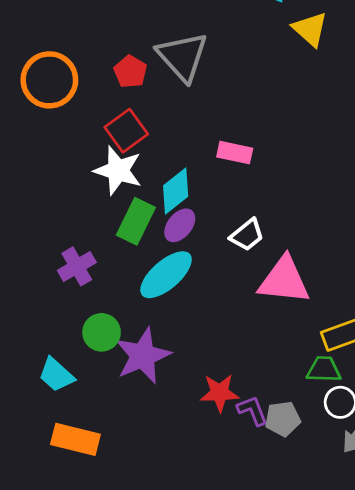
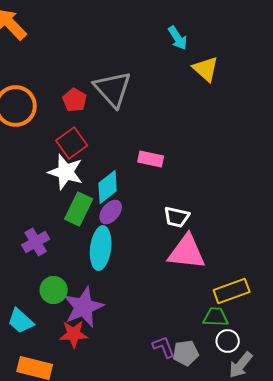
white trapezoid: (247, 235) -> (177, 217), moved, turned 52
cyan ellipse: (166, 275) -> (101, 248), turned -42
red star: (220, 393) -> (74, 334), moved

